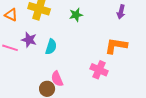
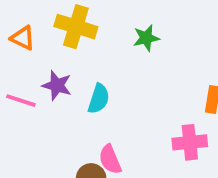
pink cross: (99, 70) -> (190, 142), turned -30

